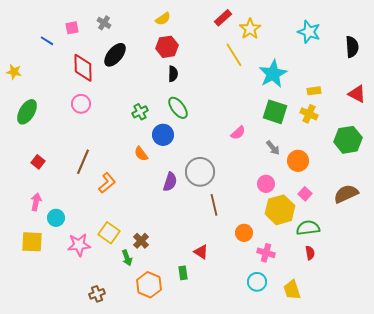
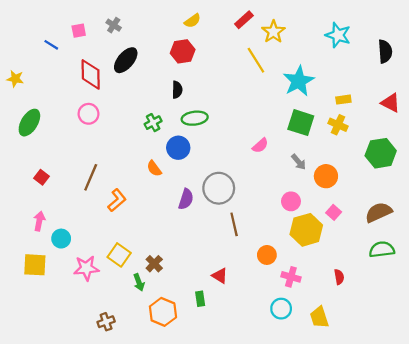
yellow semicircle: (163, 19) -> (192, 21), moved
black semicircle: (173, 74) -> (177, 90), moved
green ellipse: (178, 108) -> (195, 118), turned -60
green semicircle: (308, 228) -> (382, 249), moved

